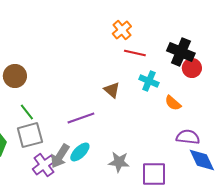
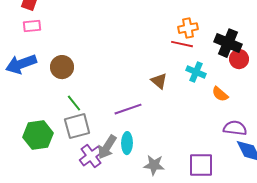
orange cross: (122, 30) -> (188, 28), moved, turned 30
cyan ellipse: (80, 152) -> (127, 143), turned -45
gray star: (119, 162) -> (154, 165), moved

